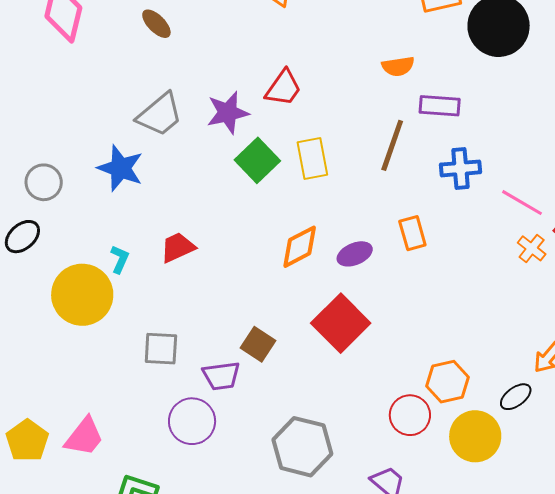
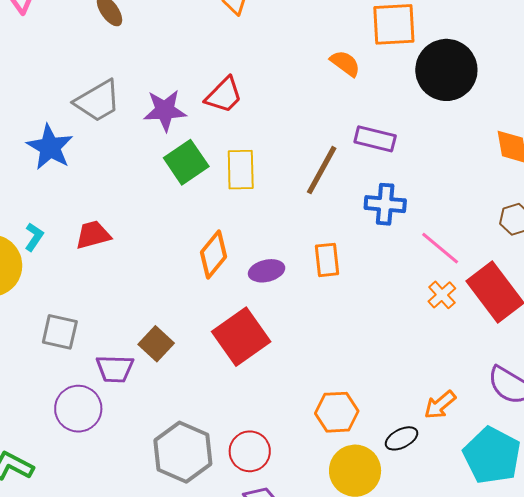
orange semicircle: (398, 66) -> (345, 63), moved, turned -144
orange diamond: (300, 247) -> (213, 254), turned -33
red circle: (410, 415) -> (250, 451), moved

